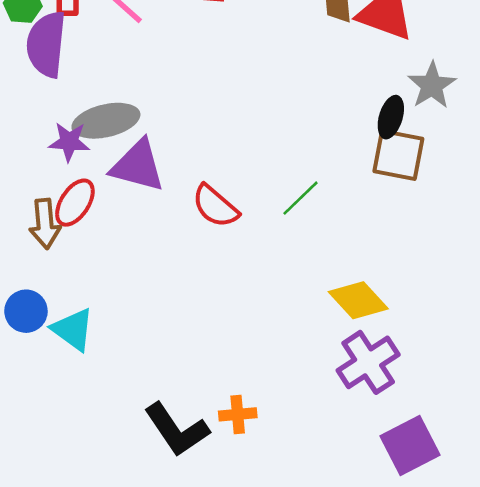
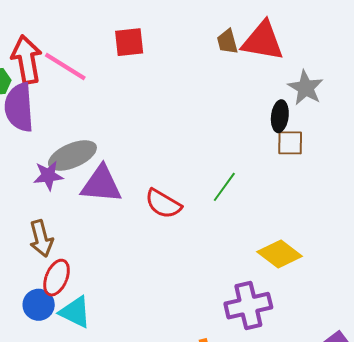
brown square: (398, 155) -> (290, 143), size x0.7
red ellipse: (75, 203) -> (57, 278), moved
purple cross: (368, 362) -> (248, 306), moved, turned 30

